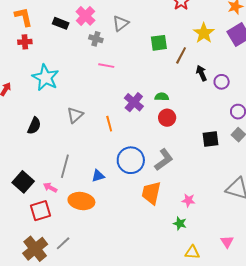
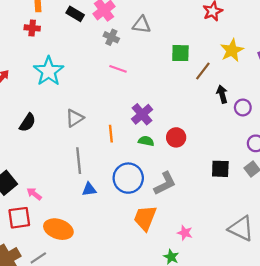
gray triangle: (121, 23) -> (142, 25), turned 36
green semicircle: (162, 97) -> (146, 141), moved
gray line: (65, 166) -> (79, 161), moved, turned -30
orange ellipse: (81, 201) -> (58, 229), moved

